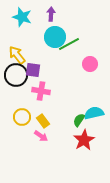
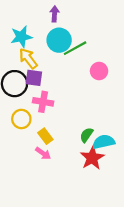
cyan star: (22, 17) -> (21, 37), moved, turned -30
yellow arrow: (17, 55) -> (28, 58), moved
cyan semicircle: (94, 113) -> (104, 142), moved
yellow circle: (22, 117) -> (21, 119), moved

